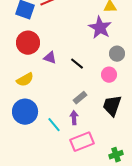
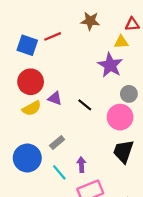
pink circle: (109, 75) -> (120, 117), size x1.5
yellow semicircle: (25, 80) -> (32, 108), moved
gray rectangle: (80, 98) -> (57, 143), moved

